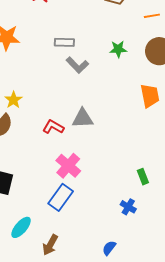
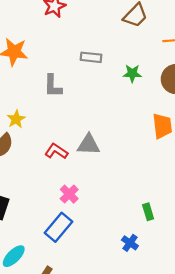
gray rectangle: (64, 42) -> (91, 57), moved
gray L-shape: (77, 65) -> (53, 86), moved, turned 40
pink cross: (68, 166) -> (69, 194), size x0.7

